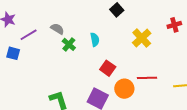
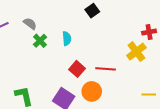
yellow cross: (142, 38) -> (136, 52), moved
red line: (147, 78) -> (106, 69), moved

